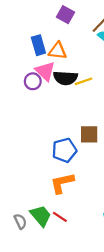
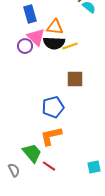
orange triangle: (58, 51) -> (55, 27), moved
brown square: (89, 134) -> (75, 79), moved
green trapezoid: (41, 216) -> (32, 153), moved

